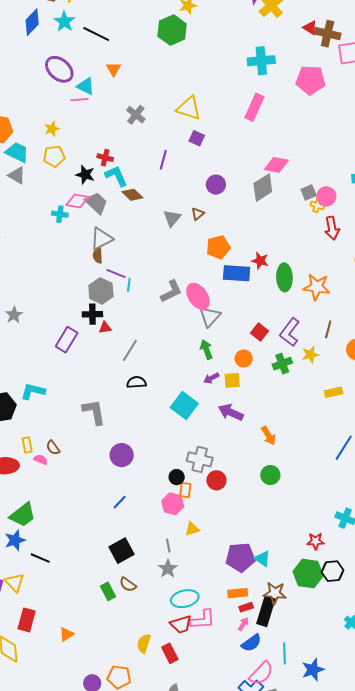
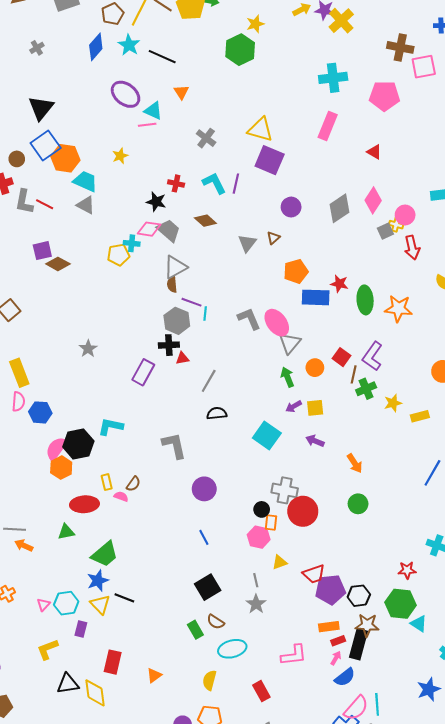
red triangle: (310, 28) -> (374, 152), moved
purple square: (197, 138) -> (270, 160), size x1.8
yellow pentagon: (54, 156) -> (118, 255), moved
pink diamond: (276, 165) -> (373, 200), moved, turned -65
cyan L-shape: (116, 176) -> (214, 183), moved
gray square: (309, 192) -> (385, 231), moved
gray L-shape: (171, 291) -> (249, 319), turned -85
brown line: (328, 329) -> (354, 374), moved
yellow star: (310, 355) -> (393, 403), moved
orange circle: (244, 359) -> (315, 368), moved
purple arrow: (231, 412) -> (315, 441), size x0.7
brown semicircle: (53, 448) -> (133, 484), turned -105
red circle: (216, 480) -> (303, 511), size x1.5
blue line: (120, 502) -> (204, 537), turned -70
cyan triangle: (262, 559) -> (419, 624), moved
black hexagon: (332, 571) -> (359, 596), moved
yellow triangle: (14, 582) -> (100, 604), moved
cyan ellipse: (185, 599) -> (232, 649), moved
red trapezoid: (181, 624) -> (314, 574), moved
yellow semicircle: (144, 644) -> (209, 680), moved
cyan line: (284, 654) -> (377, 704), moved
blue star: (313, 670) -> (429, 689), moved

